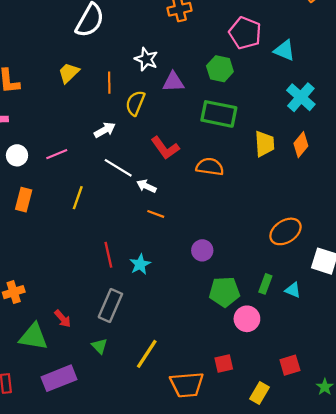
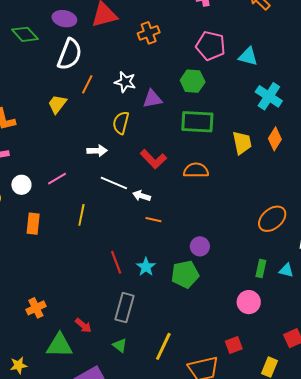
orange line: (109, 83) -> (87, 84), moved, turned 36
white arrow: (105, 130) -> (97, 151), turned 36
green pentagon: (224, 292) -> (185, 274), moved

